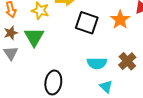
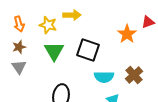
black square: (87, 23) -> (88, 50), moved
green triangle: (34, 37) -> (54, 51), moved

